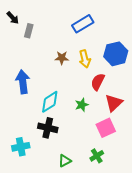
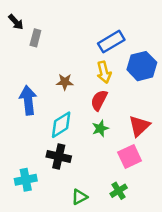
blue rectangle: (83, 24) -> (111, 42), moved
brown star: (62, 58) -> (65, 82), moved
red semicircle: (98, 82) -> (99, 100), moved

